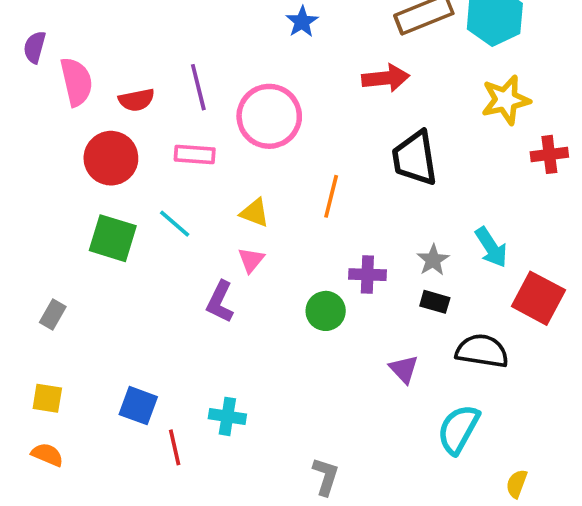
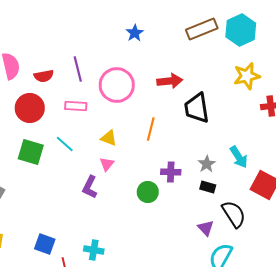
red arrow: (386, 78) -> (170, 81), moved
black semicircle: (482, 351) -> (234, 214), turned 48
purple triangle: (404, 369) -> (206, 228), moved

